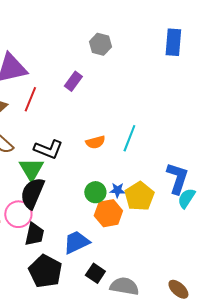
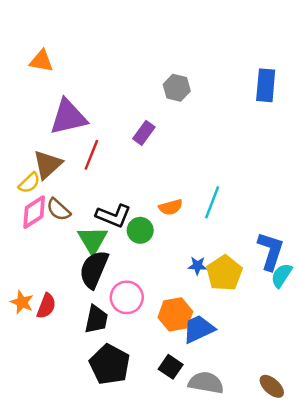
green circle: (95, 192) -> (140, 230), moved
orange hexagon: (108, 213) -> (175, 314), moved
pink circle: (18, 214) -> (127, 297), moved
blue trapezoid: (76, 242) -> (199, 329), moved

